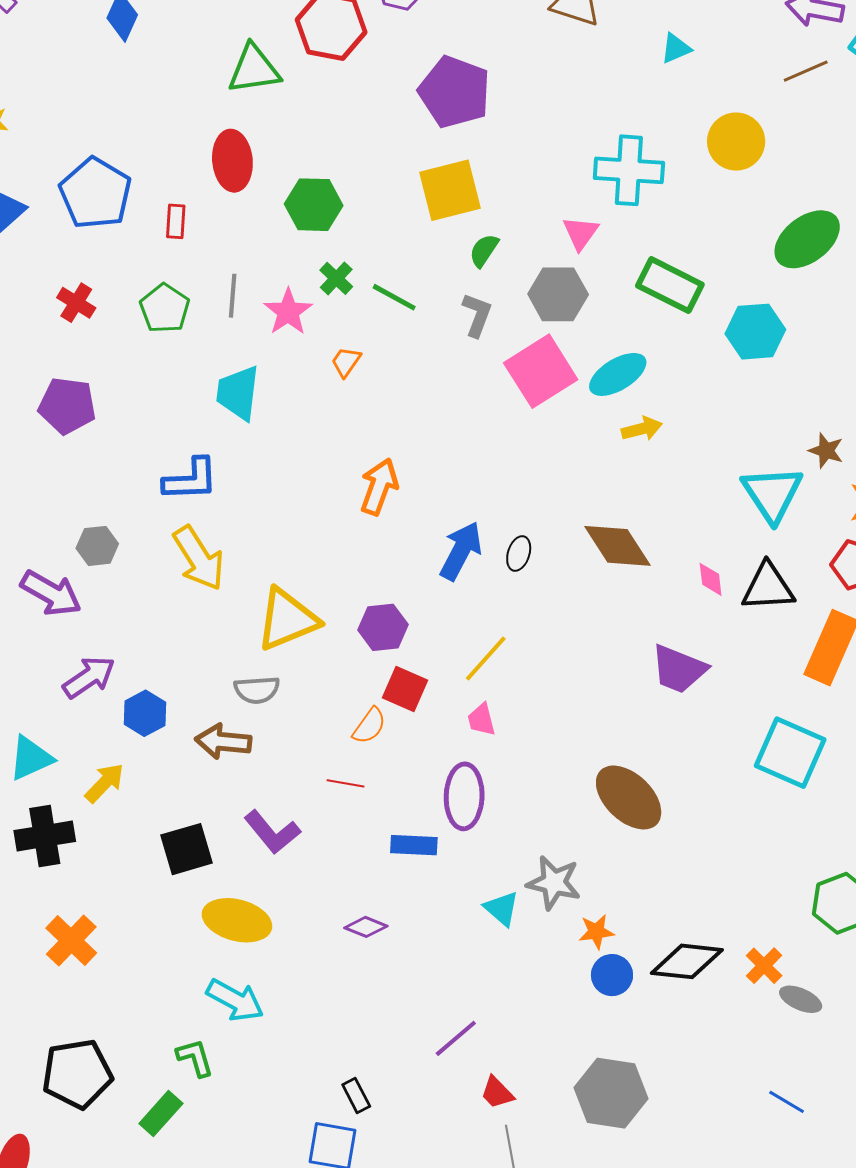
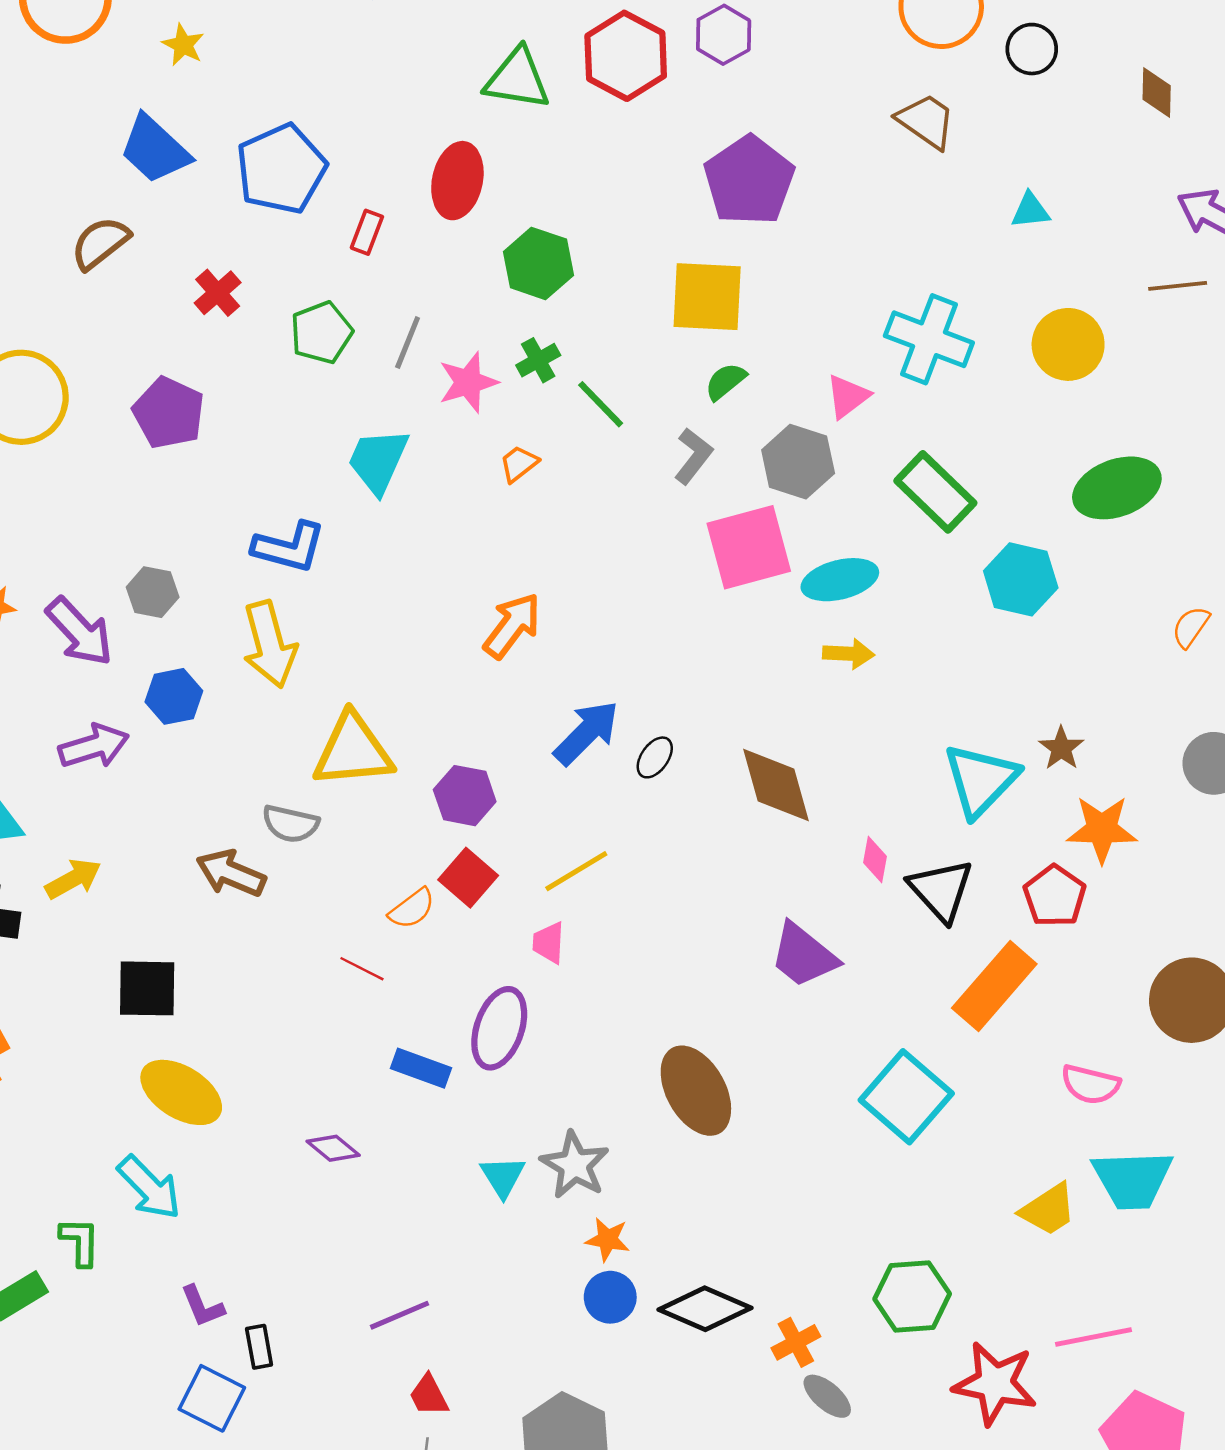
black triangle: (768, 587) -> (941, 890), turned 34
blue hexagon: (145, 713) -> (174, 696), moved
purple L-shape: (272, 832) -> (202, 1306), moved, size x0.7

